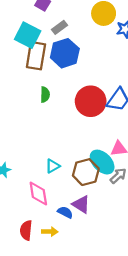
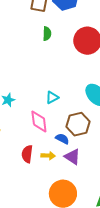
brown hexagon: (86, 172) -> (78, 124), moved
purple triangle: (81, 204) -> (72, 157), moved

